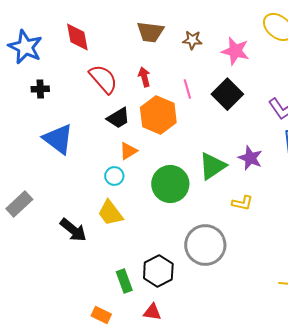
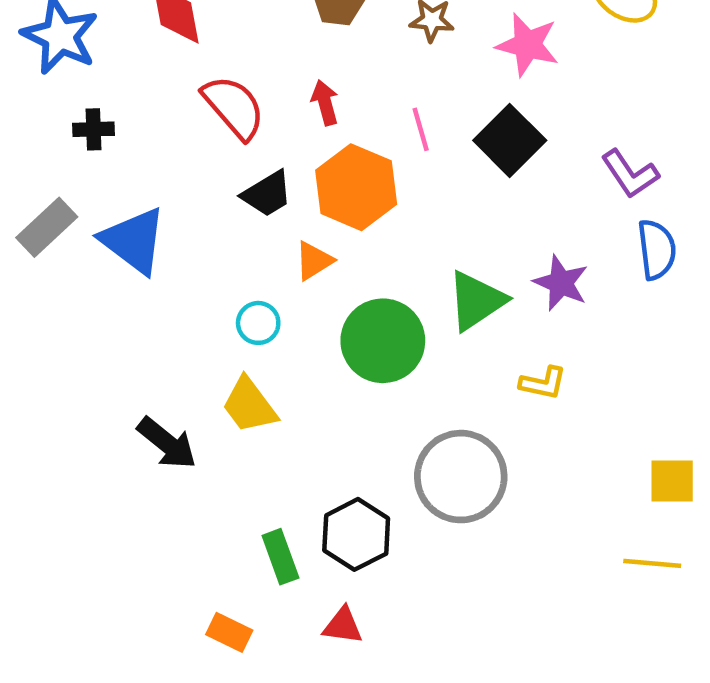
orange triangle: (128, 151) -> (314, 261), moved
gray rectangle: (19, 204) -> (47, 227), moved

